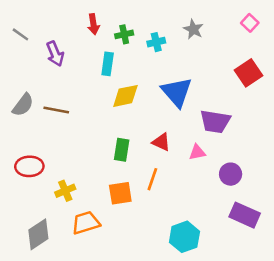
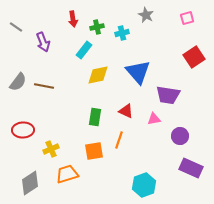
pink square: (250, 23) -> (187, 18), moved, turned 32
gray star: (193, 29) -> (146, 15), moved
cyan rectangle: (108, 64) -> (84, 50), turned 30

